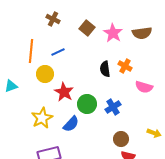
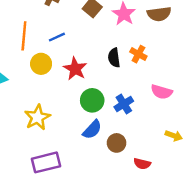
pink semicircle: (144, 87) -> (162, 92), moved
red star: (64, 92) -> (75, 69), moved
blue semicircle: (71, 124) -> (92, 130), moved
brown circle: (121, 139) -> (117, 143), moved

